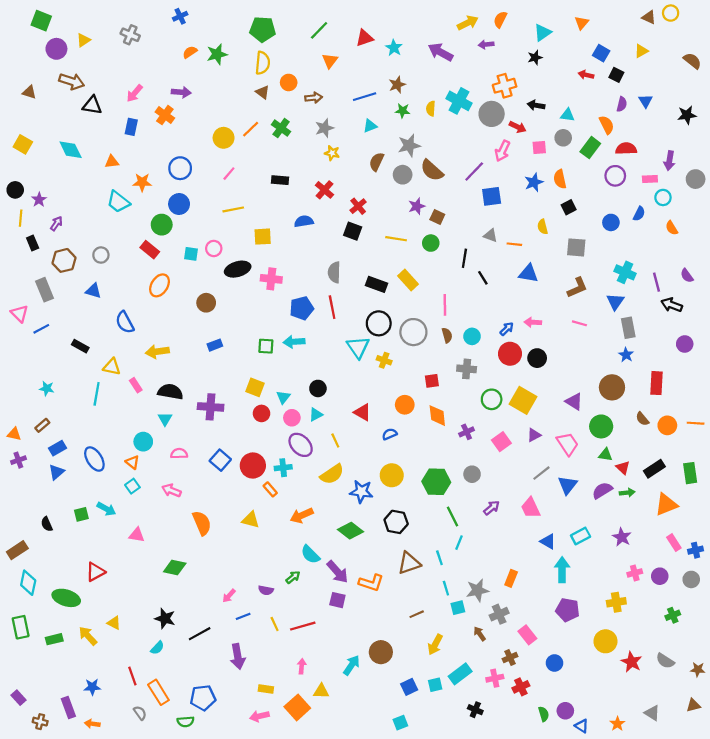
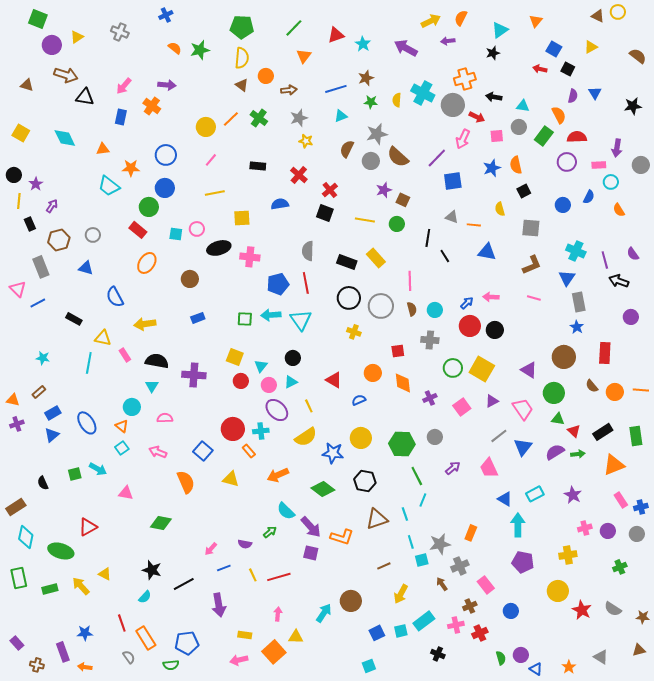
orange semicircle: (190, 52) -> (175, 48), turned 72
cyan triangle: (358, 347) -> (301, 320), moved
blue square: (220, 460) -> (203, 451), moved

